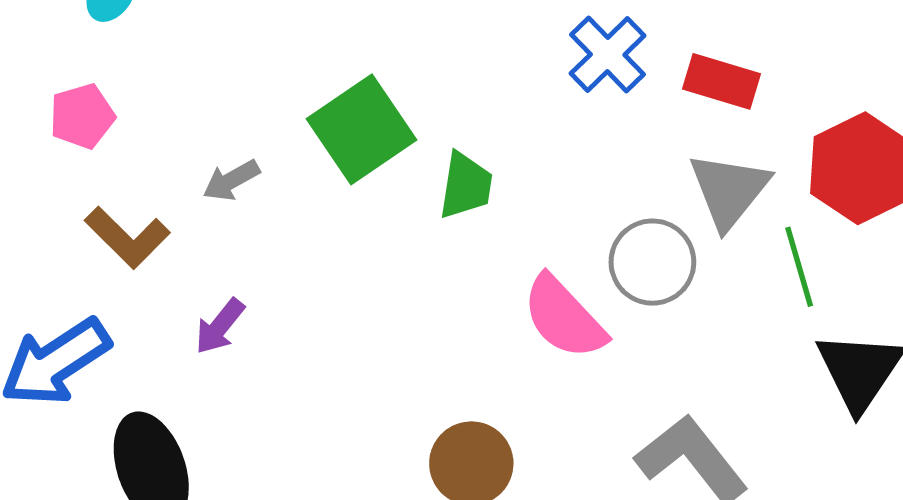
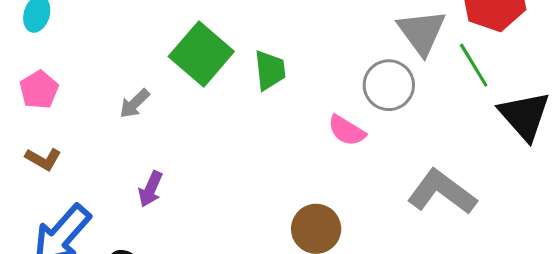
brown L-shape: (127, 237) -> (43, 159), moved, size x0.7
pink semicircle: (564, 317) -> (347, 131), size x0.7

